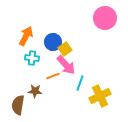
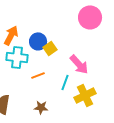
cyan cross: (32, 58) -> (17, 57), size x1.5
pink arrow: (66, 65) -> (79, 64), moved
brown star: (35, 91) -> (41, 107), moved

